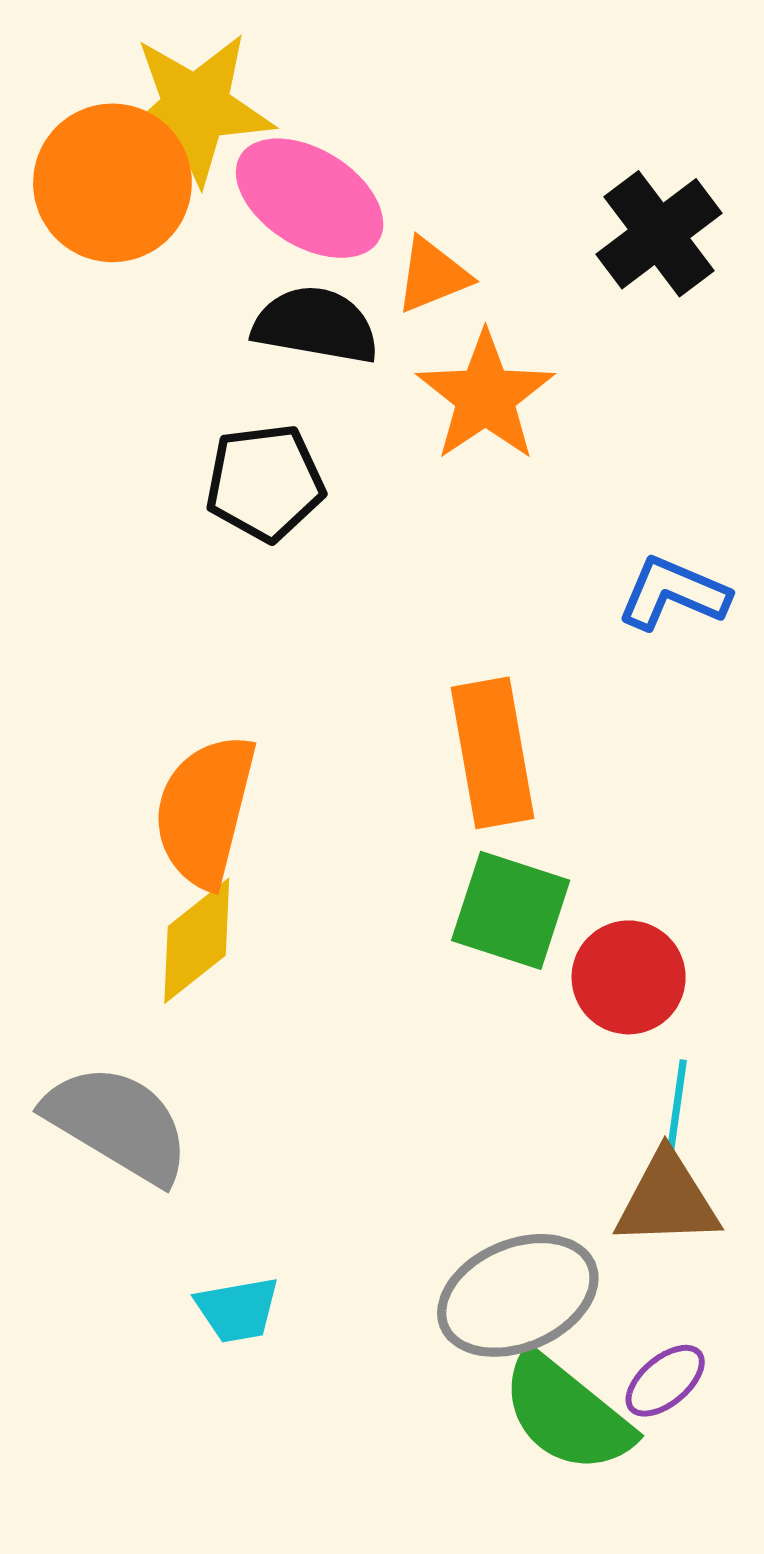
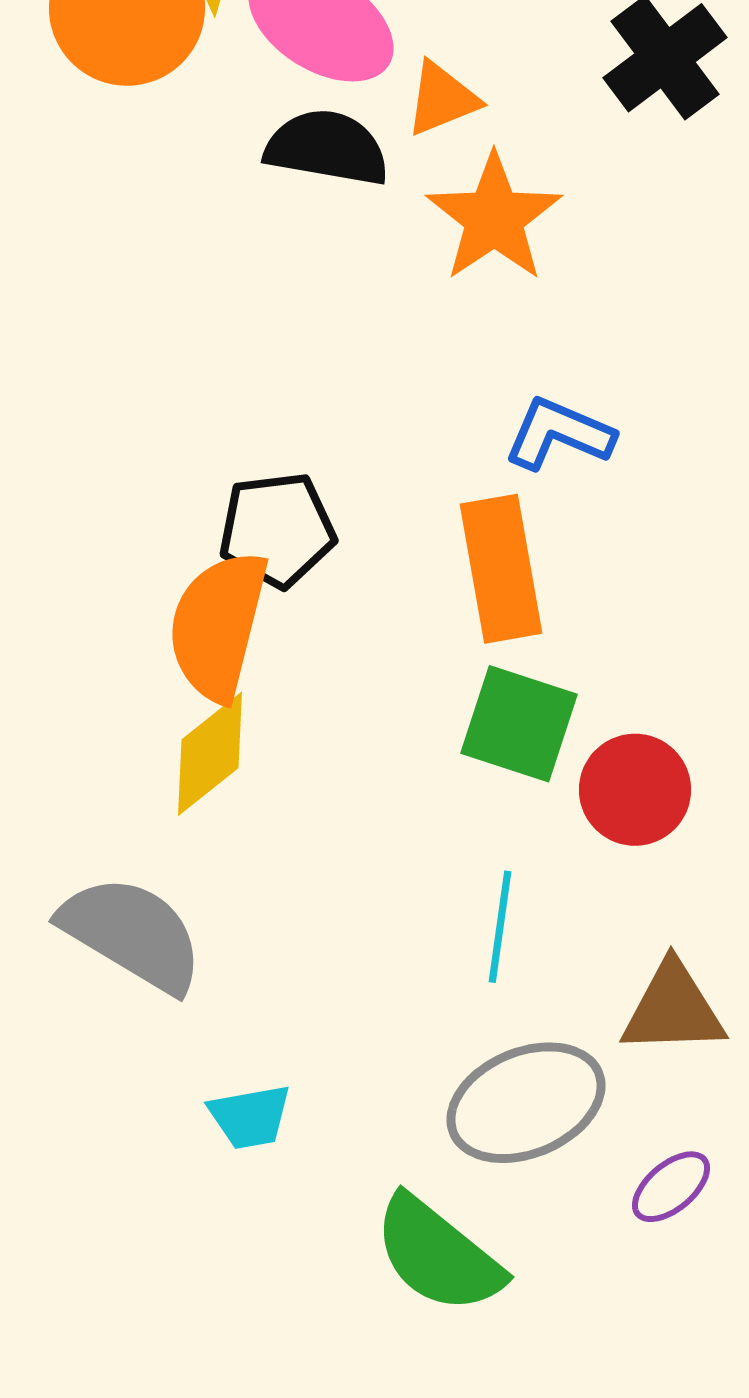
black pentagon: (265, 483) -> (277, 530), moved
blue L-shape: (673, 593) -> (559, 434), moved
cyan line: (675, 1117) -> (500, 927), moved
green semicircle: (567, 1413) -> (438, 1255), moved

